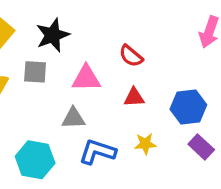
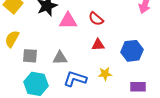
gray square: (35, 72) -> (30, 56), moved
pink triangle: (86, 78) -> (68, 21), moved
purple rectangle: (201, 147) -> (138, 87), moved, turned -42

